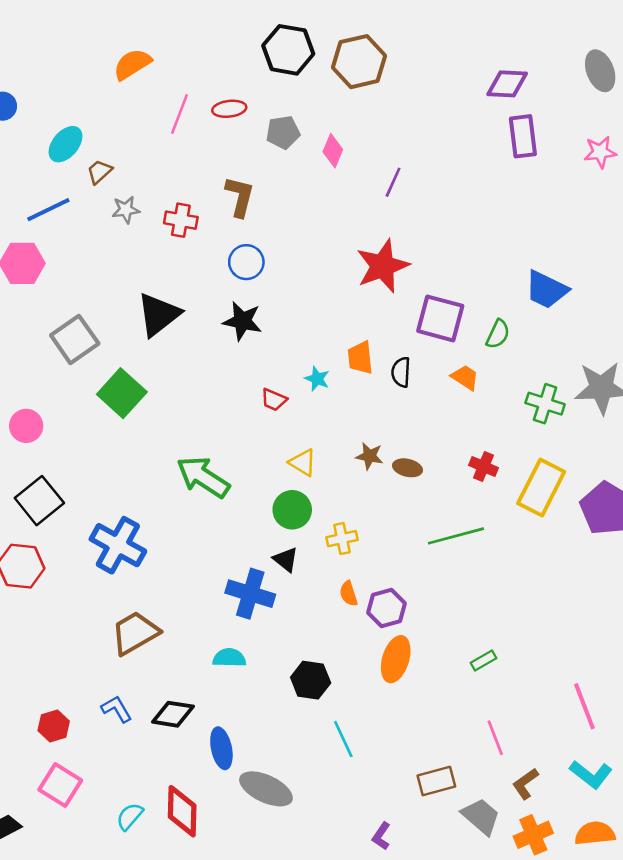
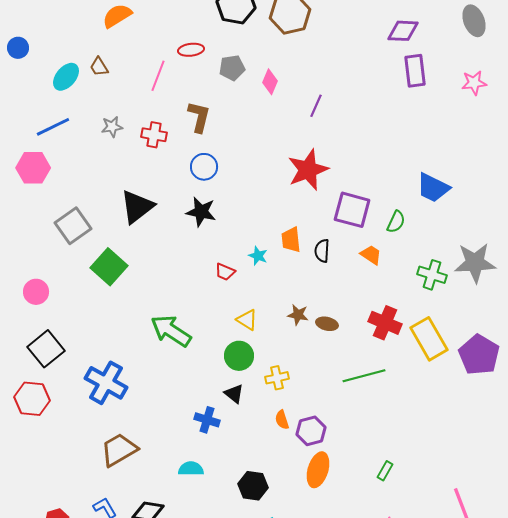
pink line: (179, 114) -> (158, 76), moved
brown trapezoid: (100, 172) -> (99, 67), moved, turned -80
red cross: (484, 467) -> (385, 323), size x1.5
yellow rectangle: (541, 487) -> (429, 339), turned -57
blue cross: (250, 594) -> (207, 420), size x0.7
green rectangle: (484, 660) -> (385, 471), turned -30

